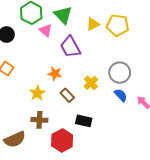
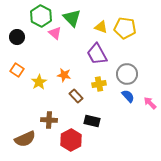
yellow triangle: (93, 24) -> (101, 27), turned 48
purple trapezoid: (70, 47) -> (97, 54), moved
yellow cross: (91, 83) -> (99, 84), turned 32
yellow star: (37, 93) -> (39, 82), moved

